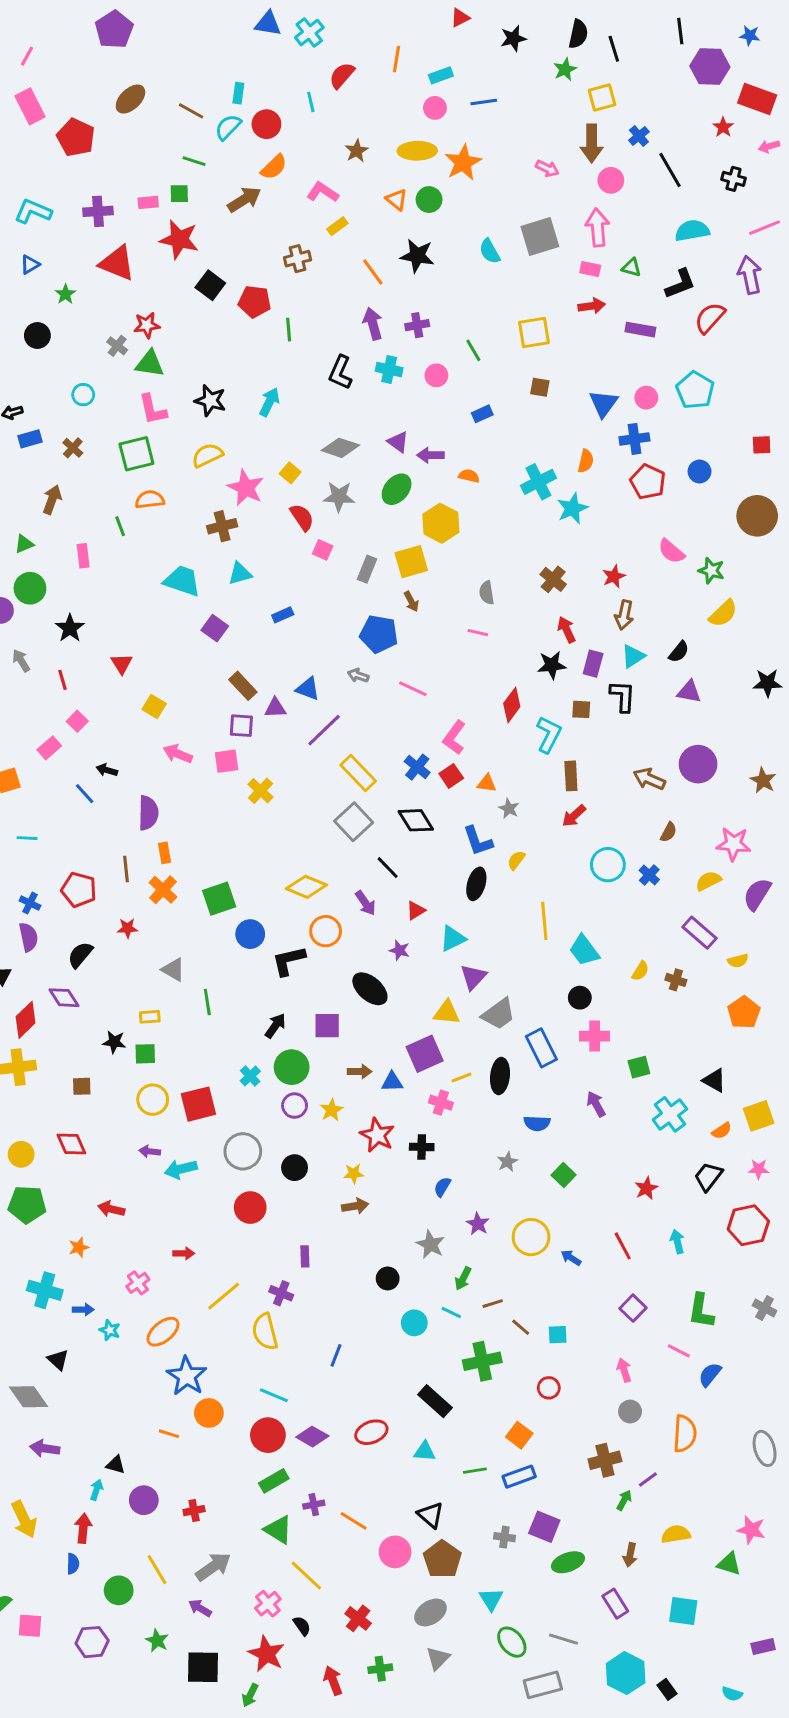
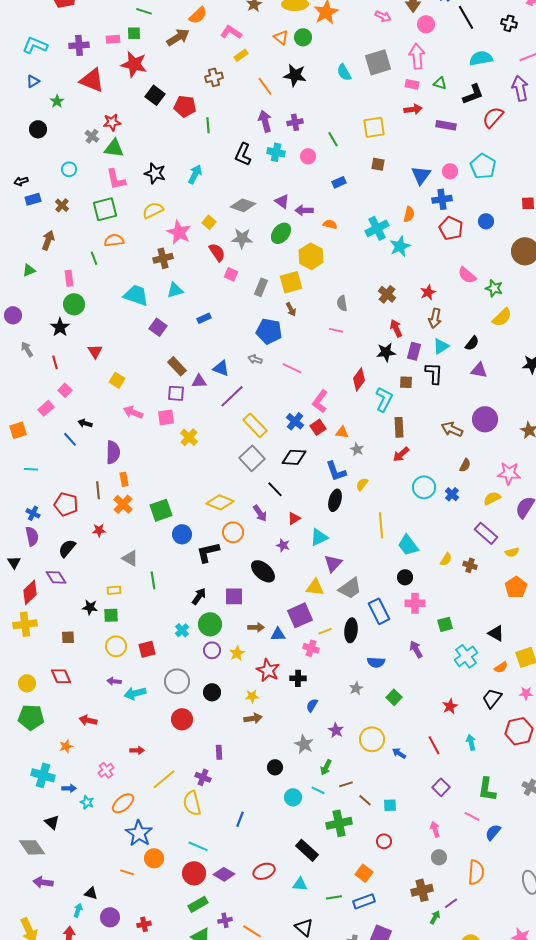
green circle: (30, 588) -> (74, 304), moved
black diamond: (416, 820) -> (294, 457), turned -55
red square: (198, 1104) -> (147, 649), size x0.7

